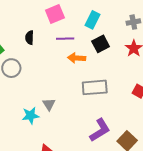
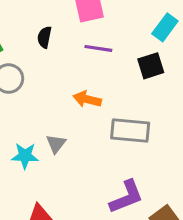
cyan rectangle: (92, 20) -> (165, 27), moved
orange arrow: (77, 58) -> (87, 99), moved

